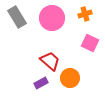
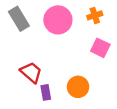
red trapezoid: (50, 61) -> (31, 72), moved
purple rectangle: (41, 83) -> (46, 92), turned -72

